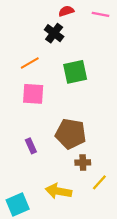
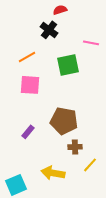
pink line: (101, 14) -> (91, 43), moved
purple rectangle: (31, 146) -> (28, 132), turned 64

